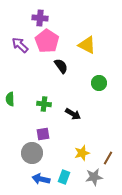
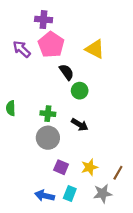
green circle: (99, 83) -> (80, 91), moved
purple square: (43, 134) -> (61, 167), moved, turned 32
gray circle: (32, 153) -> (48, 138), moved

